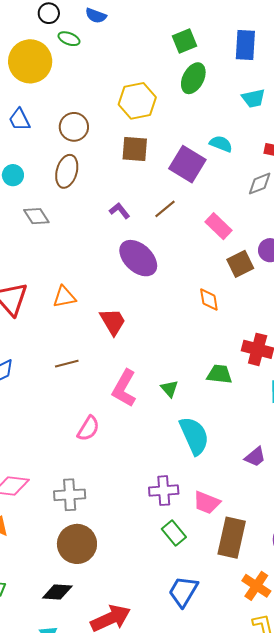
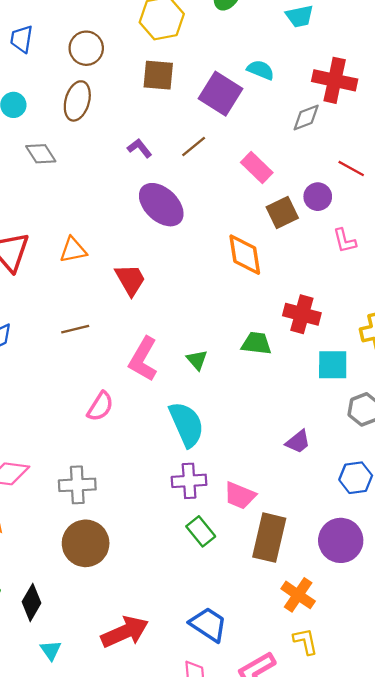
blue trapezoid: (19, 120) -> (22, 39), turned 35
orange diamond: (209, 300) -> (245, 255), size x1.5
cyan semicircle: (194, 436) -> (187, 424), moved
blue trapezoid: (183, 591) -> (208, 624), moved, turned 92
black diamond: (57, 592) -> (32, 602), moved, turned -64

